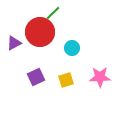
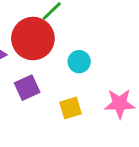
purple square: (36, 77) -> (27, 88), moved

